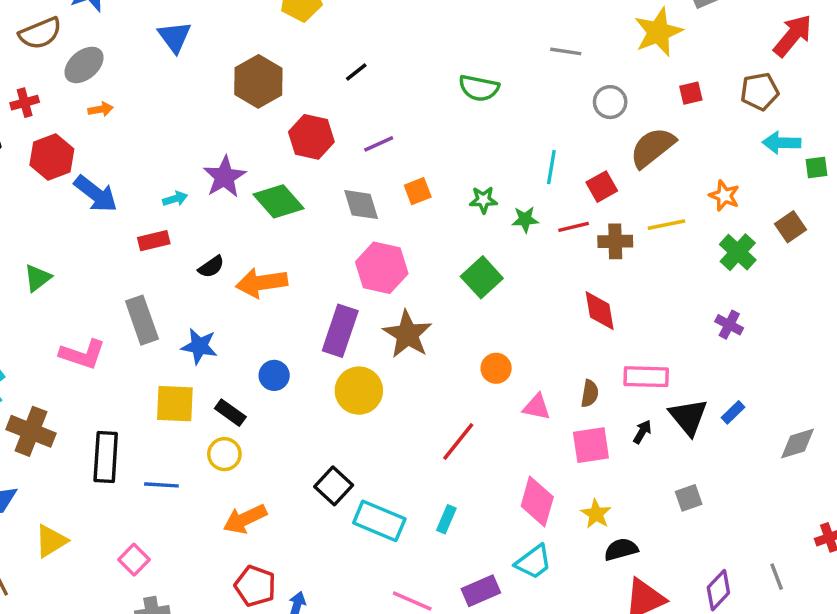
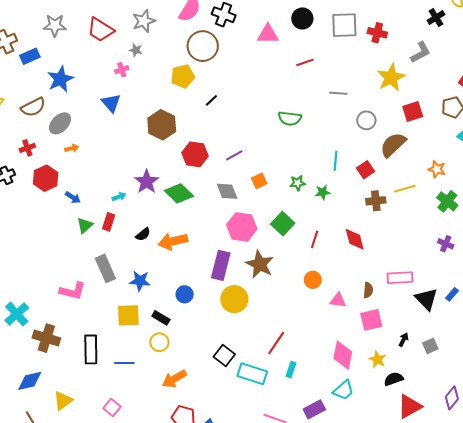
black line: (356, 72) -> (211, 100), moved
red square: (691, 93) -> (413, 111), size x1.5
blue arrow: (96, 194) -> (73, 197), size x0.6
red line: (574, 227) -> (315, 239), moved, turned -54
red rectangle: (154, 241) -> (109, 222), turned -54
green square: (482, 277) -> (283, 224), moved
green triangle: (38, 278) -> (85, 225), moved
red diamond: (600, 311) -> (355, 239), moved
black arrow: (642, 432) -> (404, 340), moved
red line: (458, 442) -> (276, 343), moved

